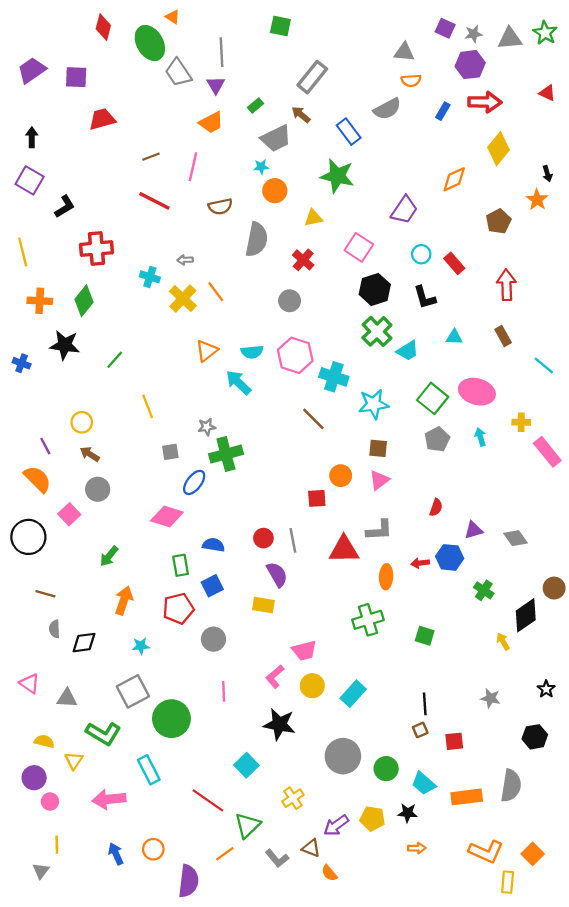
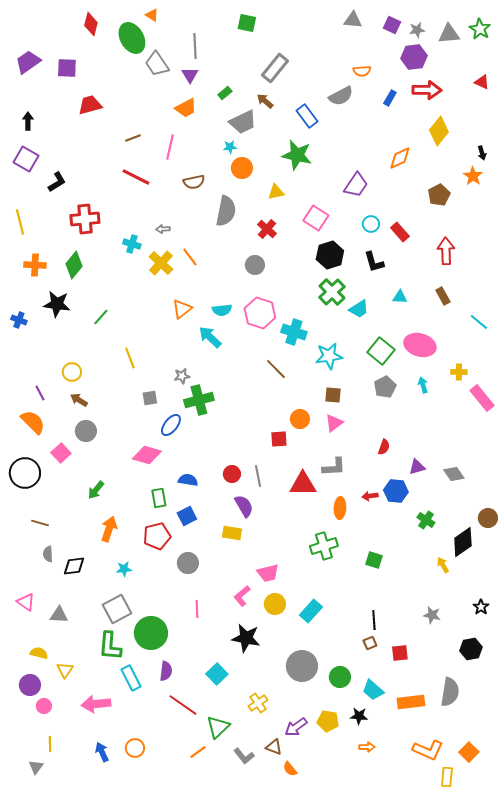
gray triangle: (404, 52) -> (353, 20), moved
green L-shape: (103, 733) -> (110, 646), moved, turned 64
purple semicircle: (188, 881) -> (166, 671), moved, size x0.7

